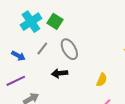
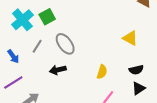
green square: (55, 21) -> (47, 17), turned 35
blue arrow: (18, 56) -> (13, 56), turned 32

